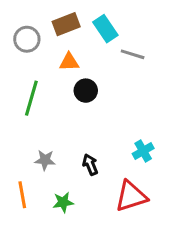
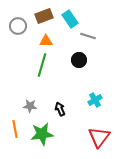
black circle: (86, 91) -> (79, 60), moved
green line: (31, 98) -> (42, 65), moved
red triangle: (131, 196) -> (99, 137), moved, turned -35
green star: (63, 202) -> (42, 134), size x1.6

